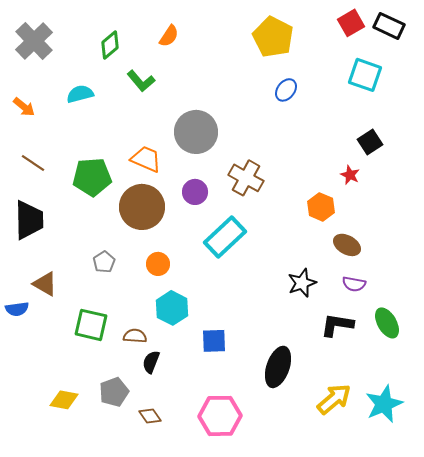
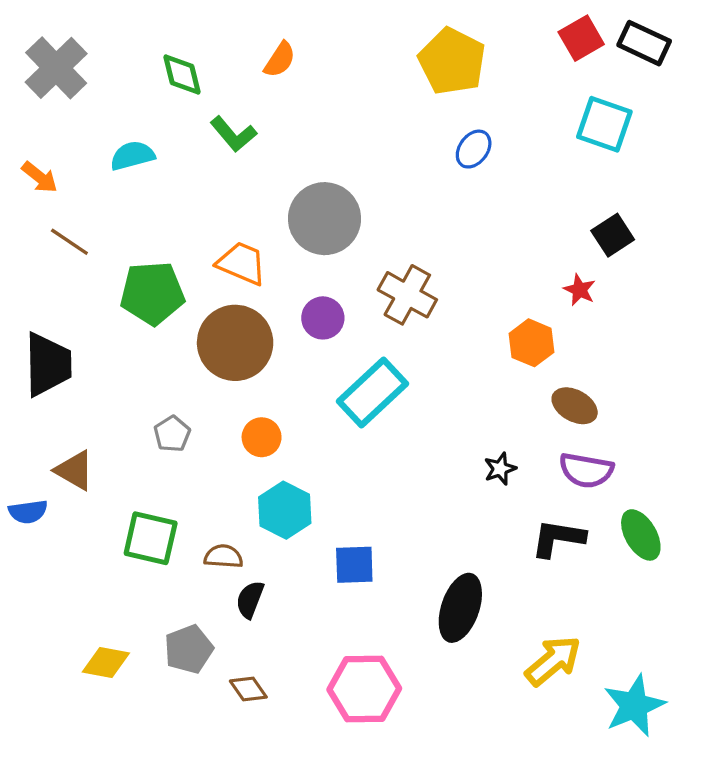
green diamond: (110, 45) -> (182, 75), turned -64
brown line: (33, 163) -> (69, 242), moved
black star: (302, 283) -> (500, 469), size x0.7
purple semicircle: (354, 284) -> (586, 470), size x1.4
cyan star: (384, 404) -> (634, 706), moved

